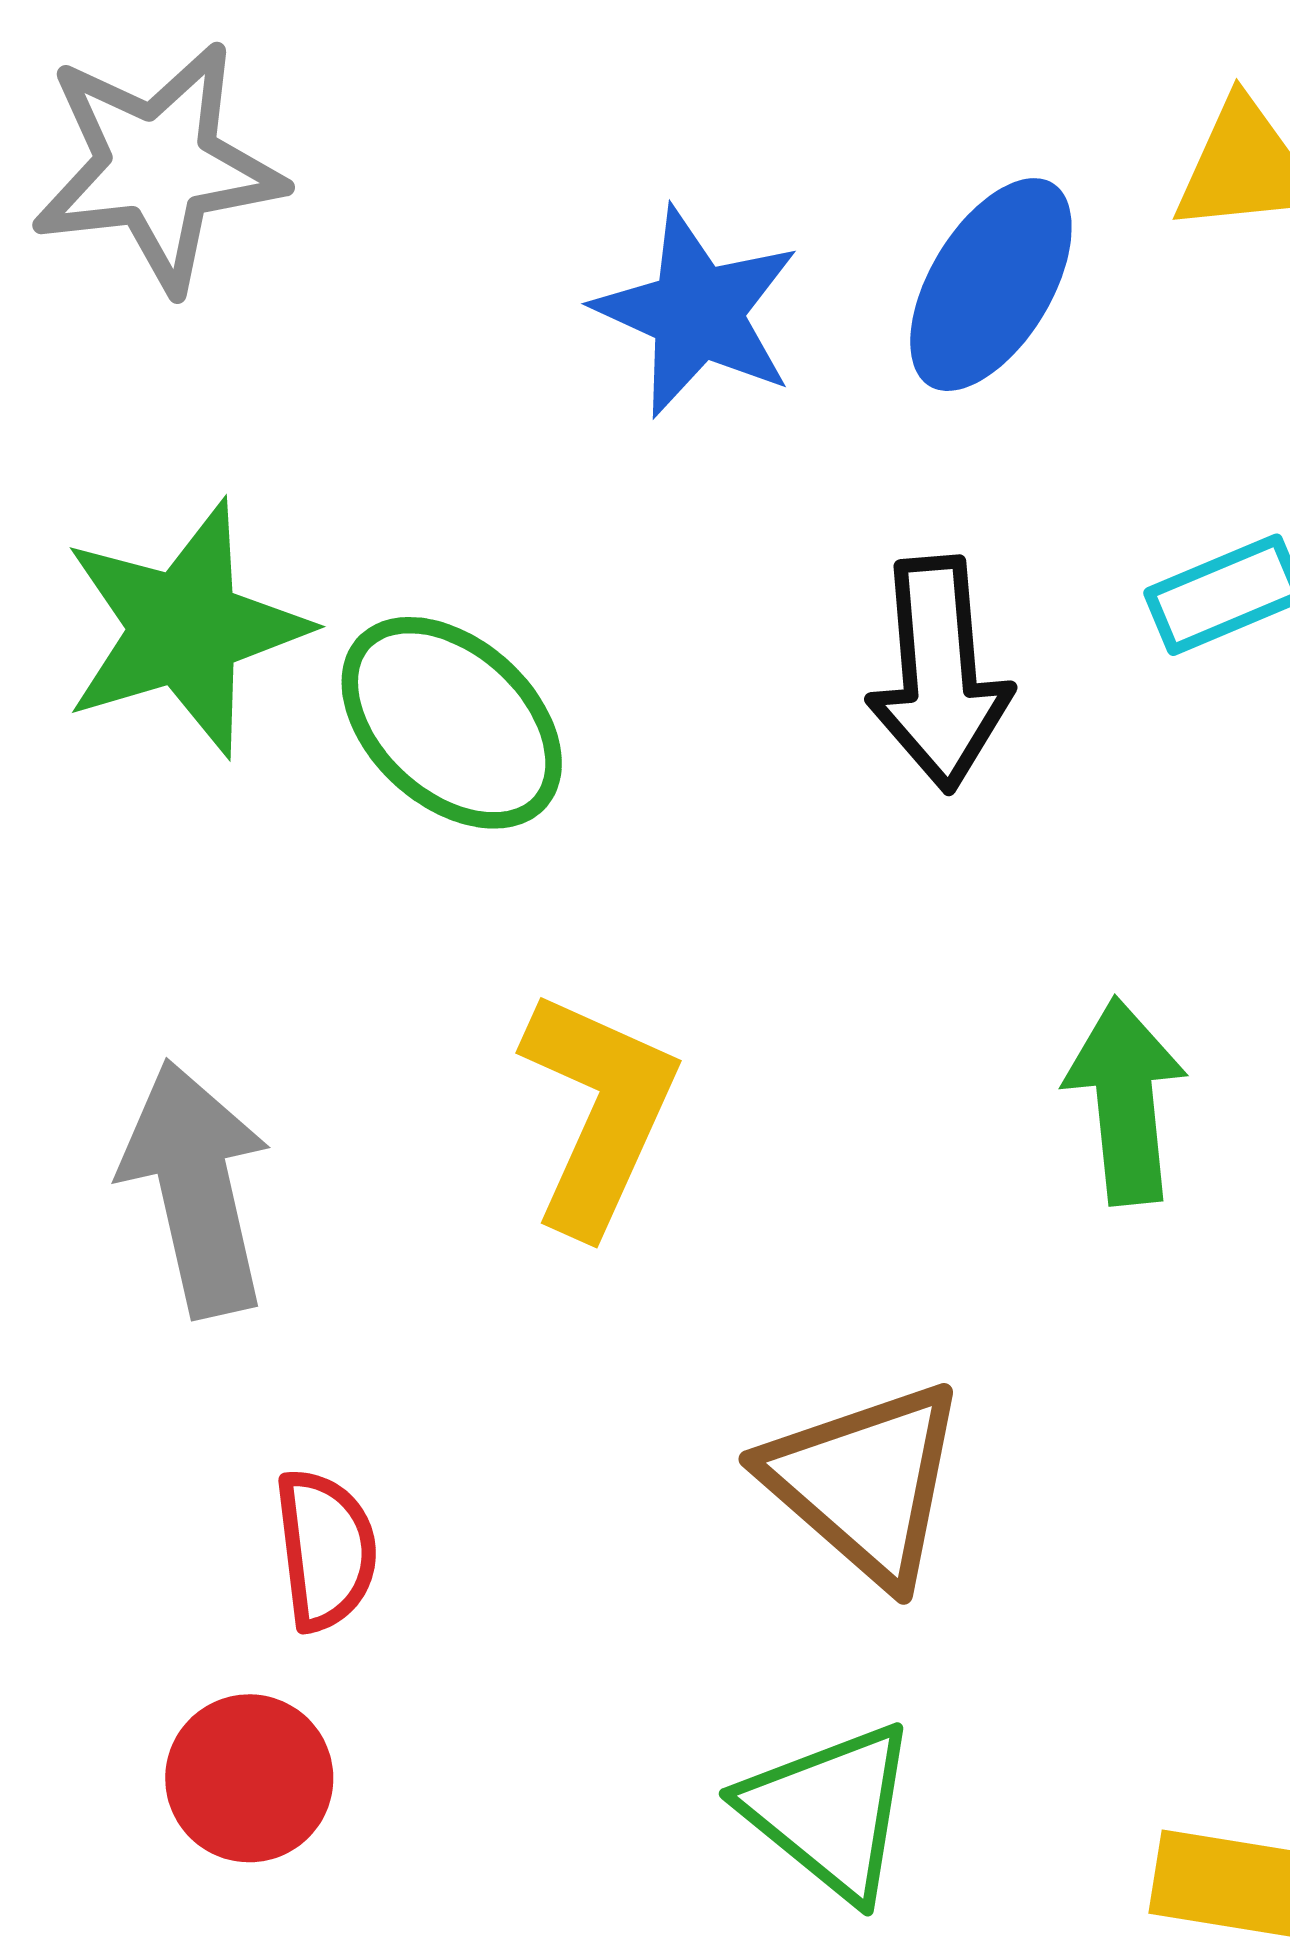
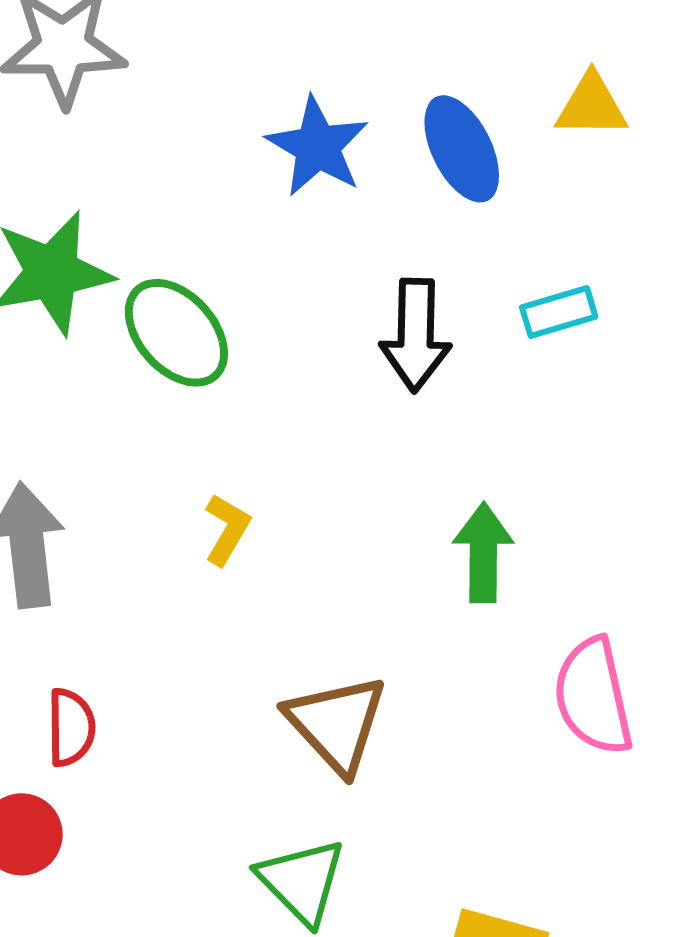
blue ellipse: (991, 285) -> (462, 149), turned -64
yellow L-shape: (599, 1112) -> (227, 529), size x0.6

